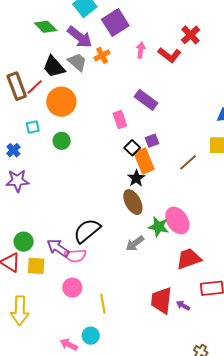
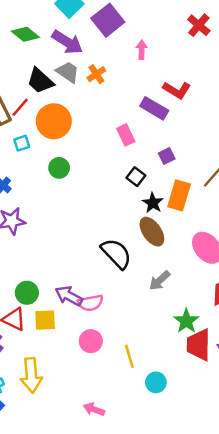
orange cross: (102, 55) -> (96, 74), moved
red L-shape: (169, 55) -> (177, 90), moved
cyan square: (33, 127) -> (22, 143), moved
black square: (132, 148) -> (136, 177), moved
orange rectangle: (144, 161) -> (179, 195), moved, turned 45
green star: (159, 227) -> (186, 321), moved, turned 30
black semicircle: (87, 231) -> (116, 253), moved, turned 92
cyan circle: (91, 336) -> (156, 382), moved

